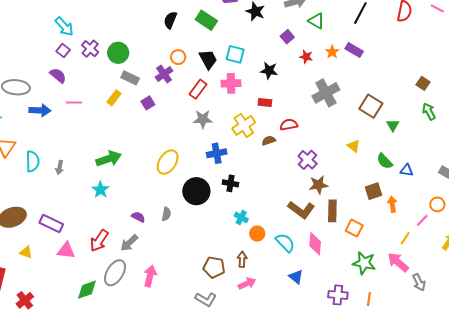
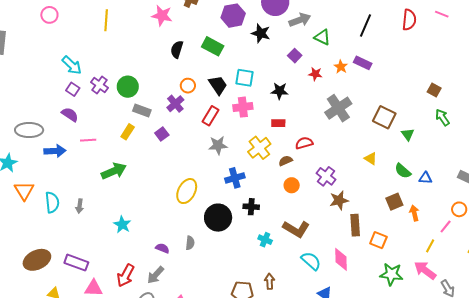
green arrow: (109, 159) -> (114, 171), moved
brown L-shape: (301, 210) -> (296, 229), moved
orange circle: (257, 234) -> (292, 185), moved

